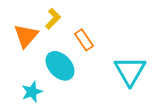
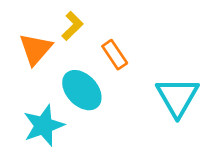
cyan star: (32, 92) -> (44, 126), size x1.4

